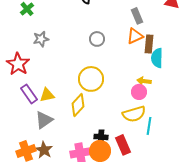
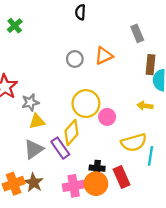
orange triangle: (135, 36) -> (104, 56), moved
gray star: (41, 39) -> (30, 102), moved
gray circle: (97, 39) -> (75, 59), moved
pink circle: (139, 92) -> (107, 117), moved
purple rectangle: (29, 94) -> (60, 148), moved

